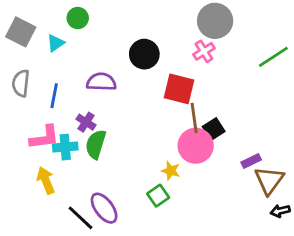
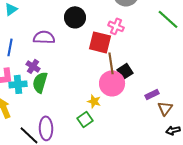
pink cross: (204, 51) -> (116, 26), moved, turned -35
green line: (273, 57) -> (168, 19), turned 75
brown triangle: (269, 180) -> (165, 108), size x0.7
purple ellipse: (104, 208) -> (46, 128), turned 35

